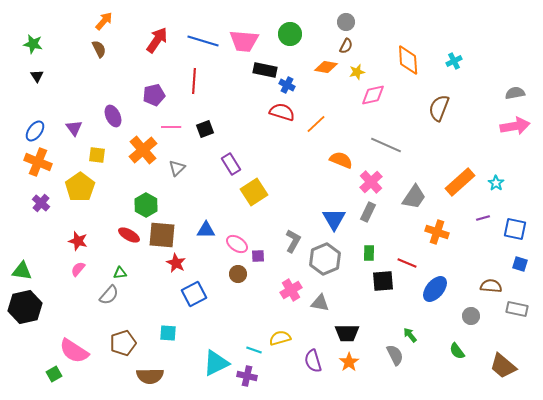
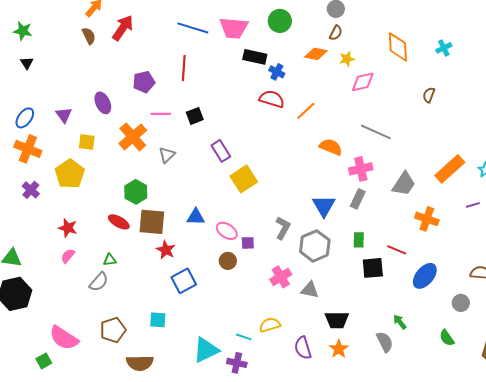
red arrow: (157, 40) -> (123, 28), moved
brown semicircle: (439, 108) -> (429, 95), size x0.6
pink cross: (371, 182) -> (361, 169), turned 30

